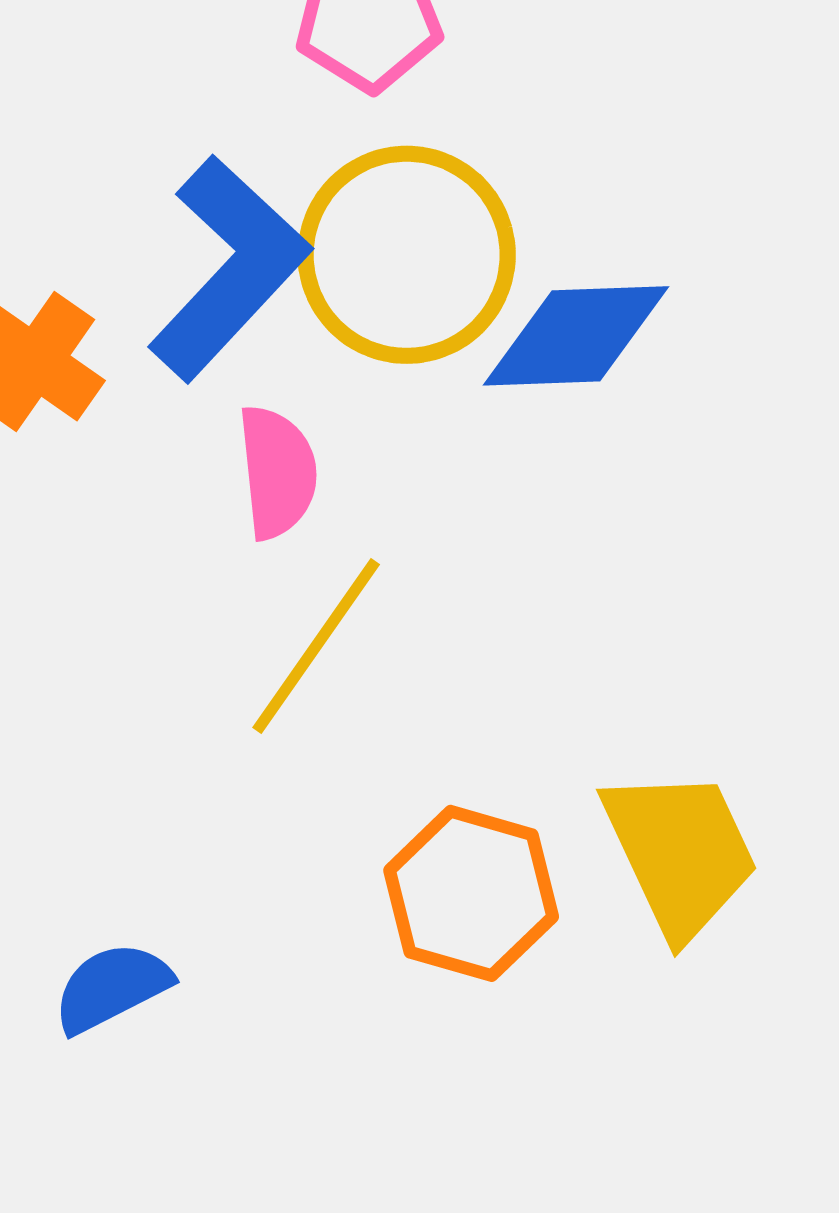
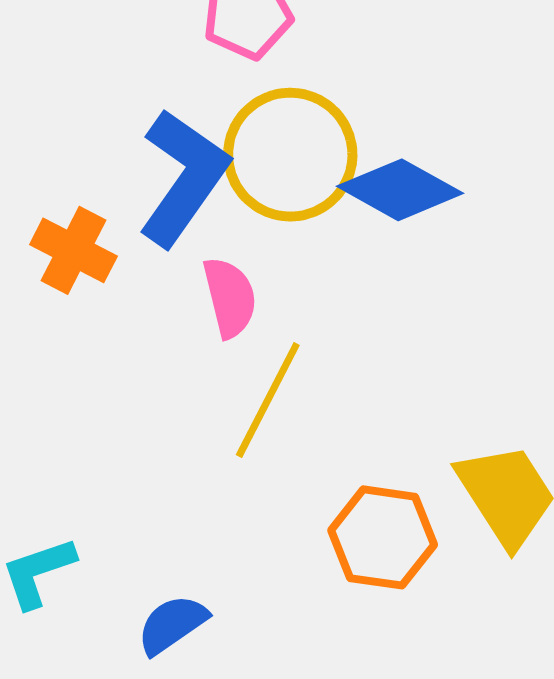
blue diamond: (576, 336) -> (400, 190), turned 39

